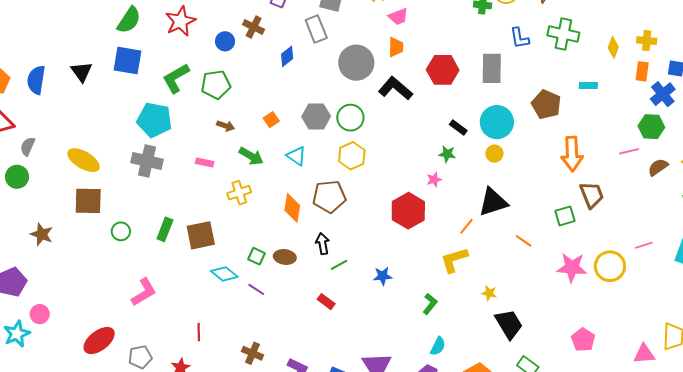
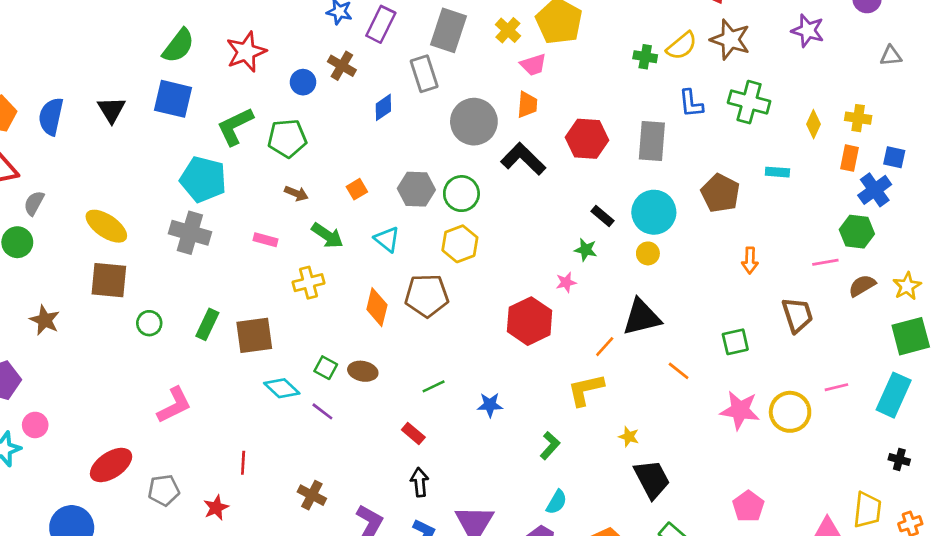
orange arrow: (572, 154) -> (750, 261), size x0.6
brown trapezoid: (592, 195) -> (797, 315), moved
black arrow: (323, 244) -> (420, 482), moved

